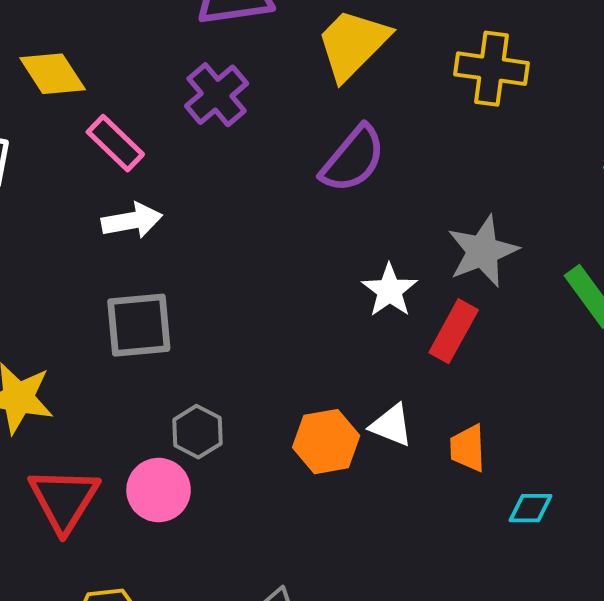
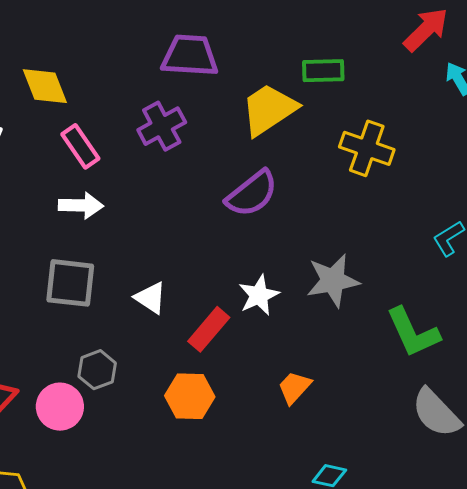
red rectangle: (454, 331) -> (209, 329), moved
white triangle: (391, 425) -> (151, 298), moved
orange trapezoid: (468, 448) -> (294, 387), moved, turned 33

